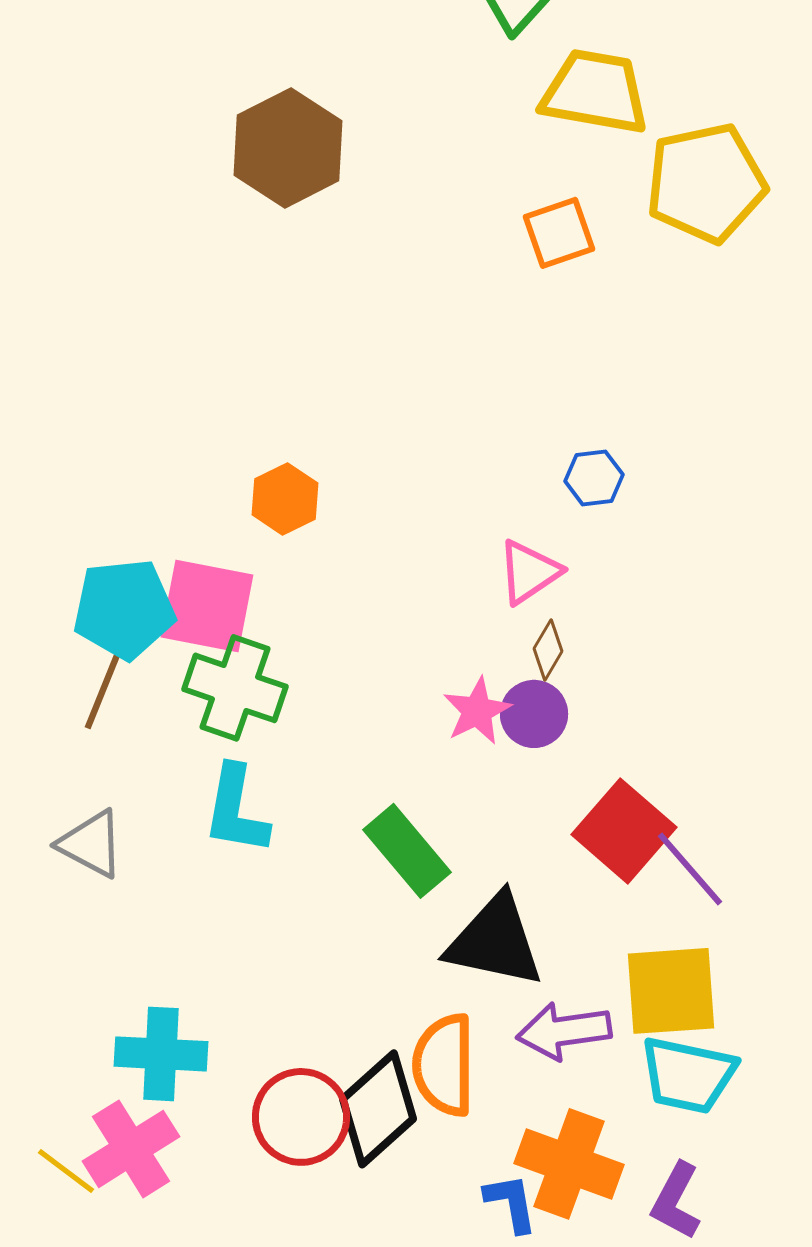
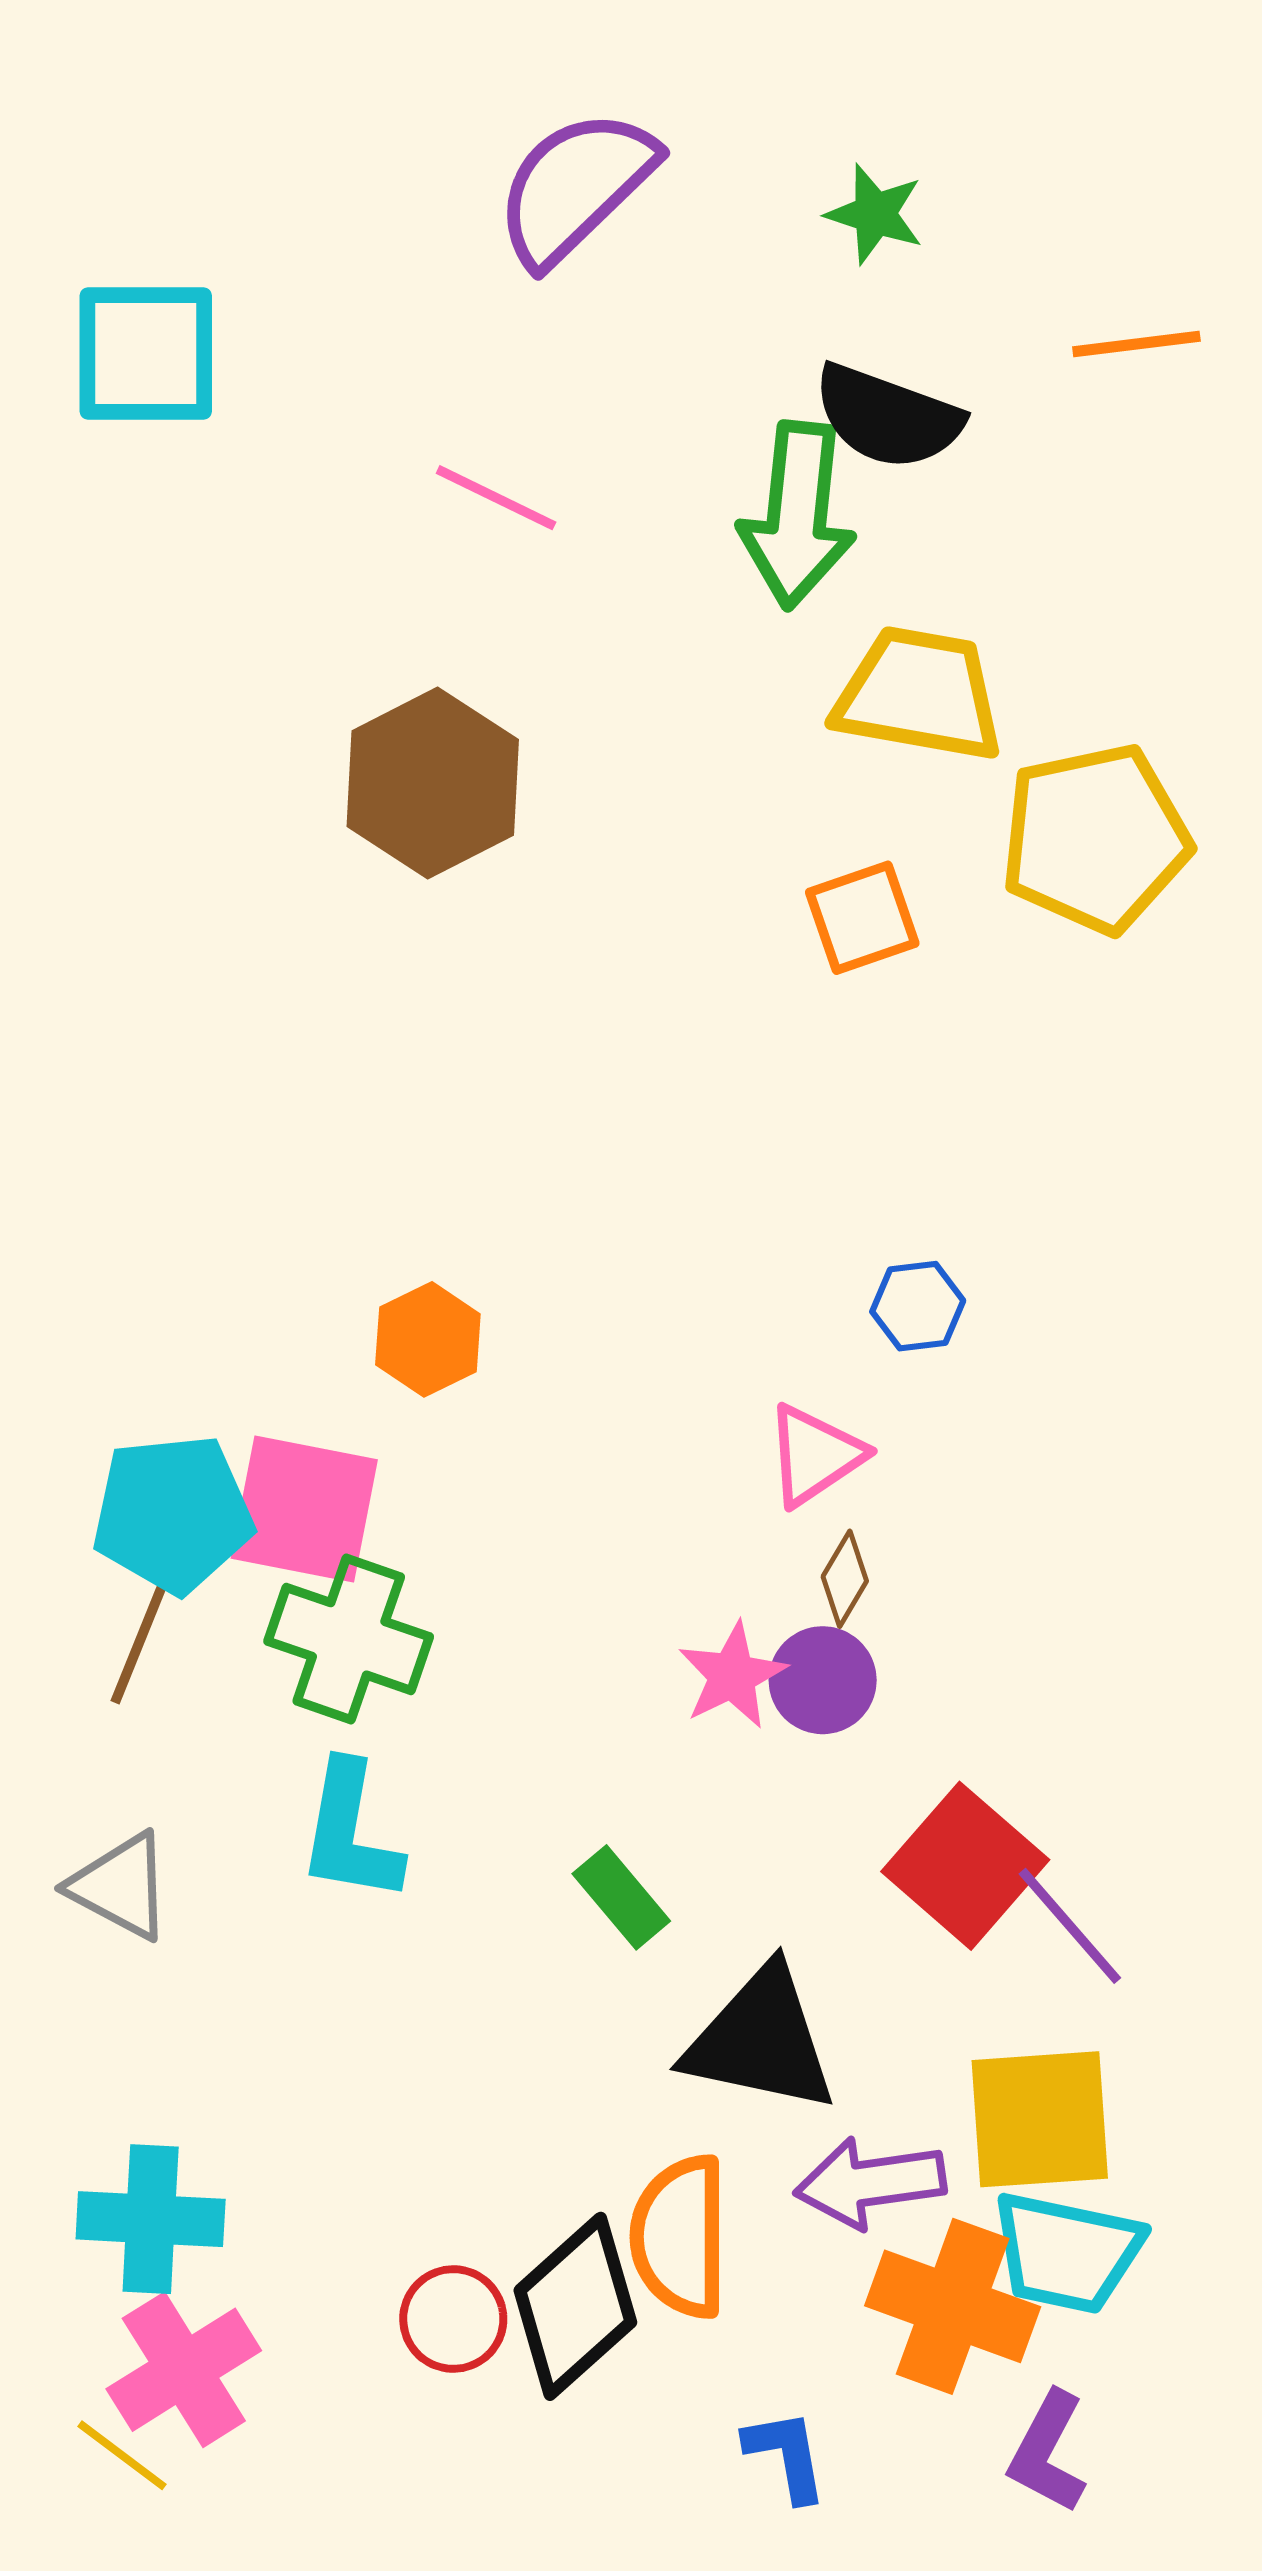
green rectangle: (407, 851) -> (621, 1897), size x0.7
cyan cross: (161, 1054) -> (151, 2219), moved
red circle: (301, 1117) -> (453, 2319), size x0.7
orange cross: (569, 1164) -> (953, 2306), moved
yellow line: (66, 1171) -> (122, 2455), moved

